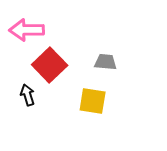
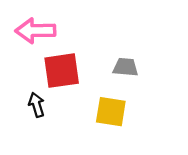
red square: (50, 65) -> (62, 71), turned 36

